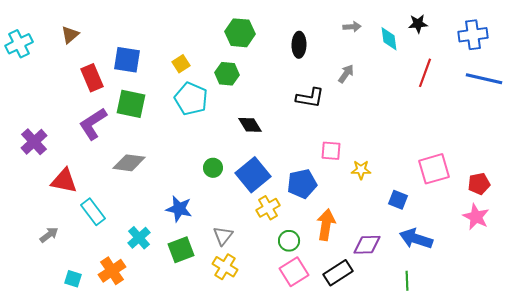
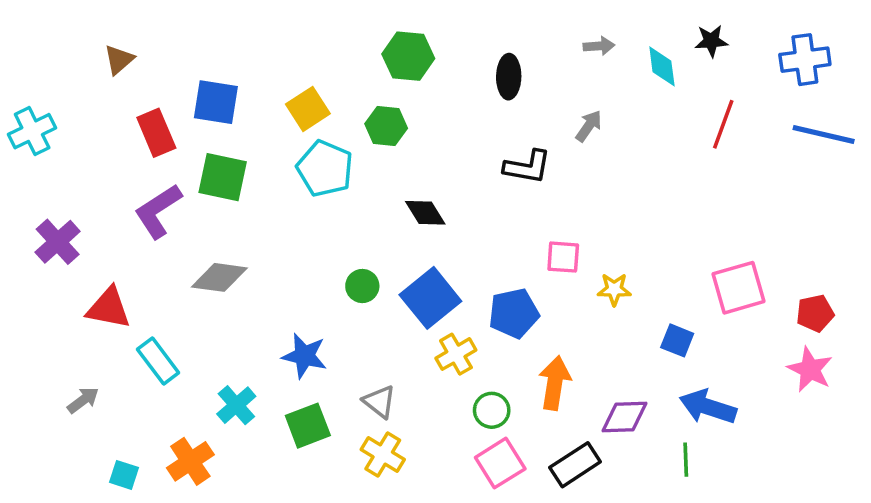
cyan cross: (19, 44) -> (32, 131), moved
yellow square: (181, 64) -> (308, 109), size x1.4
gray triangle: (223, 236) -> (379, 402), turned -30
green line: (407, 281) -> (686, 460), moved

